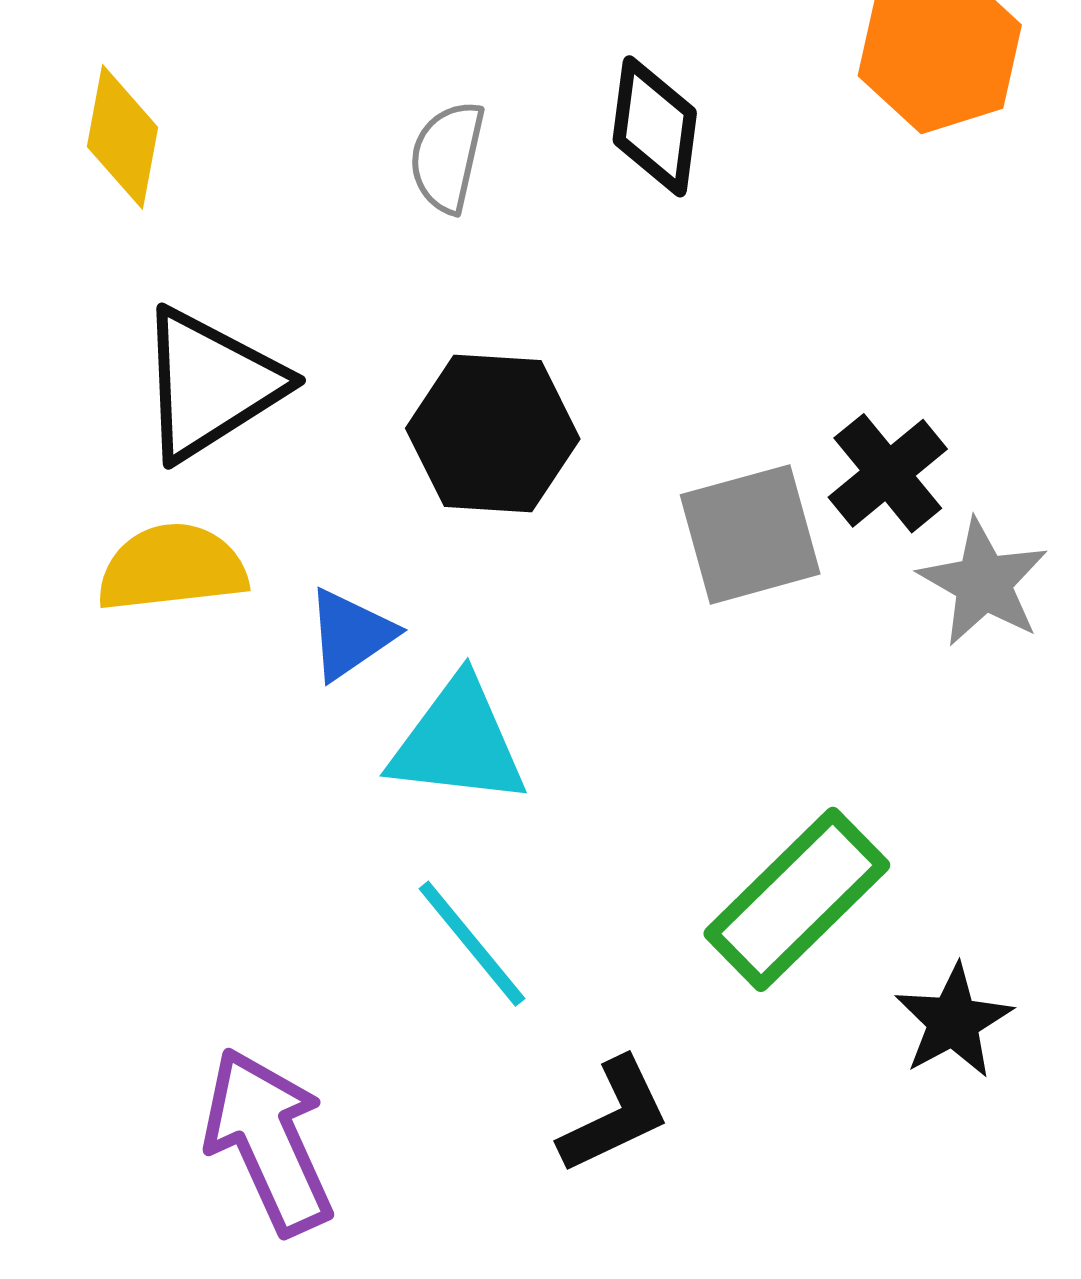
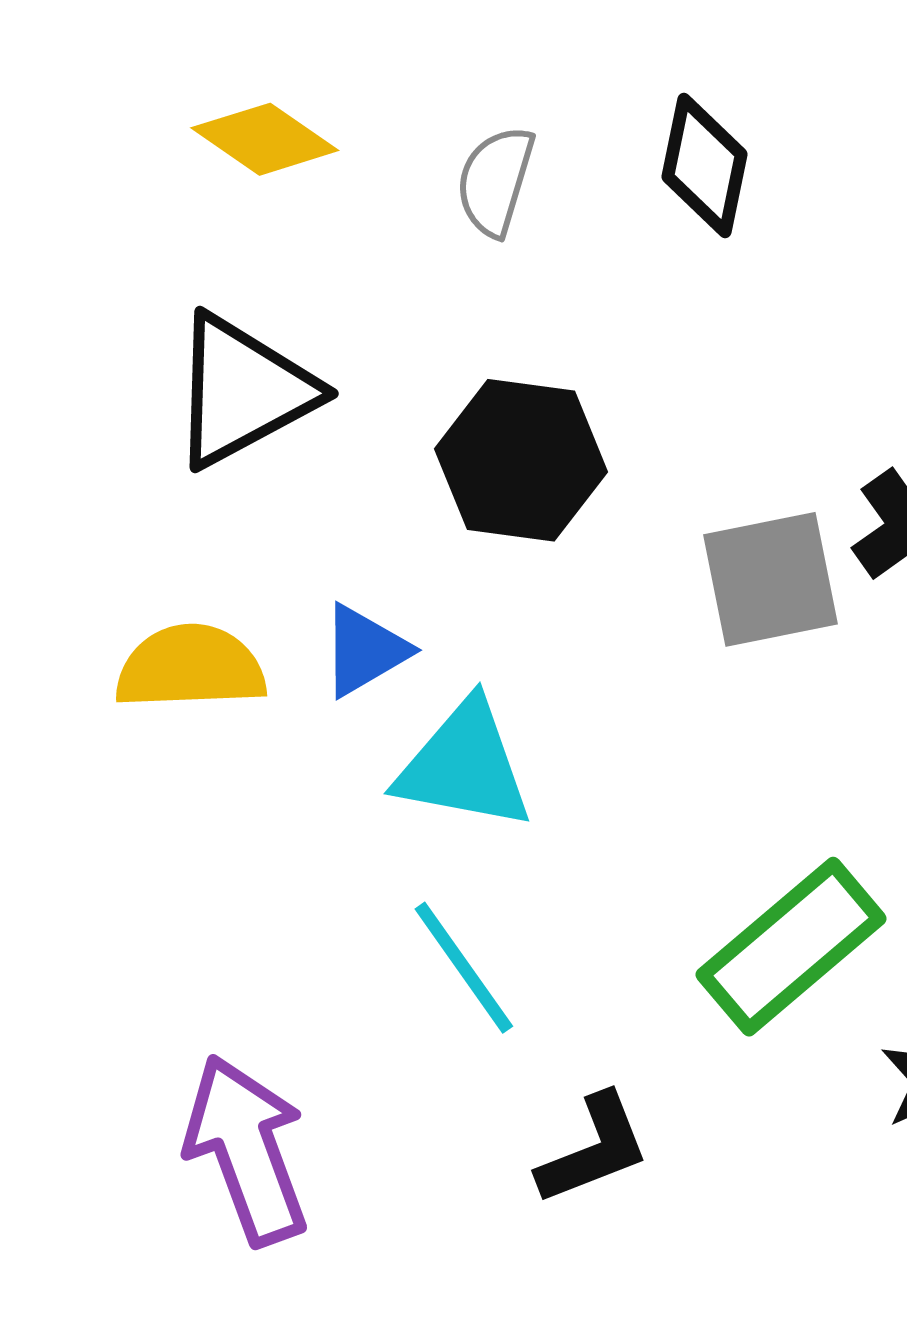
yellow diamond: (122, 137) -> (265, 139), moved, turned -70
yellow semicircle: (172, 568) -> (190, 667), moved

